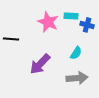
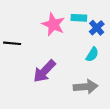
blue cross: (87, 25) -> (97, 28), turned 32
cyan semicircle: (76, 53) -> (92, 54), moved

